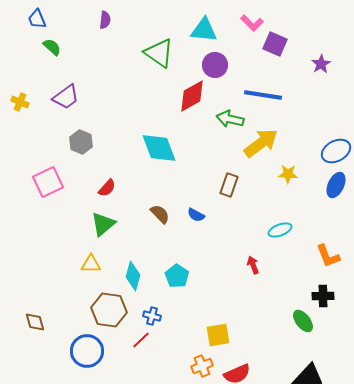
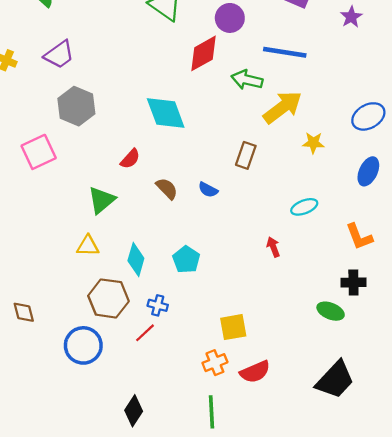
gray hexagon: (81, 142) -> (76, 106), size x1.4
blue ellipse: (336, 185) -> (368, 171), moved
red semicircle: (107, 188) -> (130, 159), moved
green ellipse: (303, 321) -> (331, 311), turned -30

